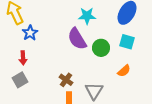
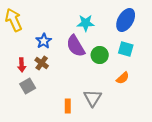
blue star: (30, 33) -> (44, 41), moved
gray square: (20, 80) -> (28, 86), moved
brown cross: (66, 80) -> (42, 63), moved

